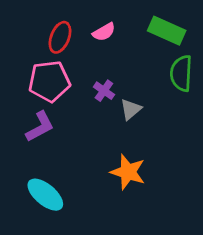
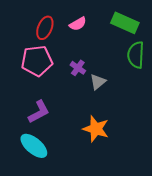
purple L-shape: (40, 127) -> (39, 112), moved

